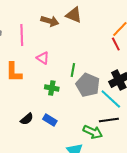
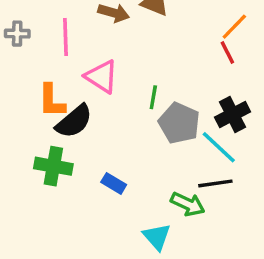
pink triangle: (43, 58) -> (102, 77), size x1.5
green cross: (52, 88) -> (53, 166), moved, size x1.5
black semicircle: (27, 119) -> (74, 121), moved, size x1.6

